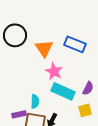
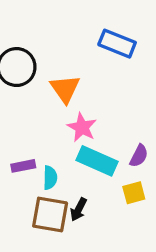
blue rectangle: (75, 44) -> (117, 44), moved
purple rectangle: (19, 114) -> (23, 166), moved

